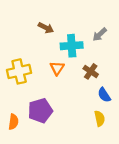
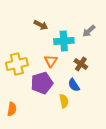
blue semicircle: (104, 95) -> (74, 85), moved
purple pentagon: (40, 111) -> (42, 83), moved
yellow semicircle: (100, 118) -> (64, 101), moved

